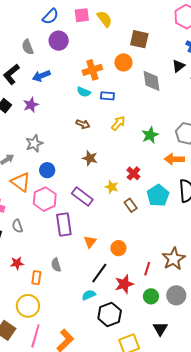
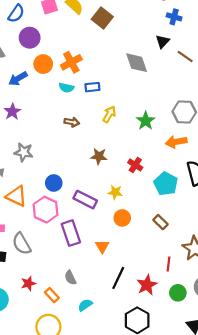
brown square: (139, 39) -> (102, 18), moved, turned 36
orange circle: (123, 62) -> (43, 64), moved
gray star: (34, 143) -> (24, 152), turned -30
brown star: (90, 158) -> (99, 156), moved
blue circle: (47, 170) -> (54, 183), moved
yellow star: (112, 187) -> (115, 192), moved
brown rectangle: (131, 205) -> (160, 222), moved
gray semicircle: (17, 226) -> (22, 244), size x1.5
orange circle: (118, 248) -> (122, 218), moved
orange rectangle: (36, 278) -> (52, 295), turned -40
cyan semicircle: (89, 295) -> (85, 305), moved

